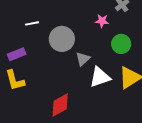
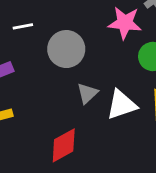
pink star: (102, 21) -> (125, 23), size x1.6
gray triangle: (83, 59) -> (87, 93), moved

